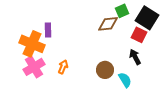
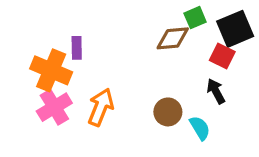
black square: (147, 18) -> (235, 29), turned 35
orange arrow: (63, 67) -> (101, 107), size x1.6

